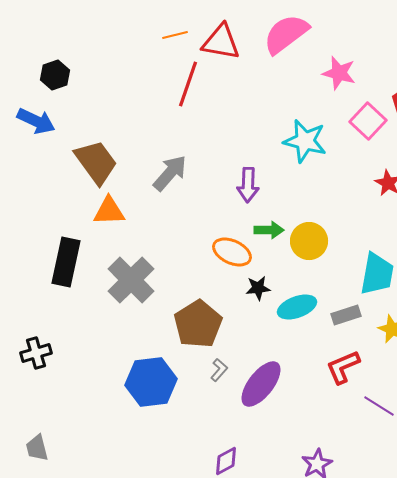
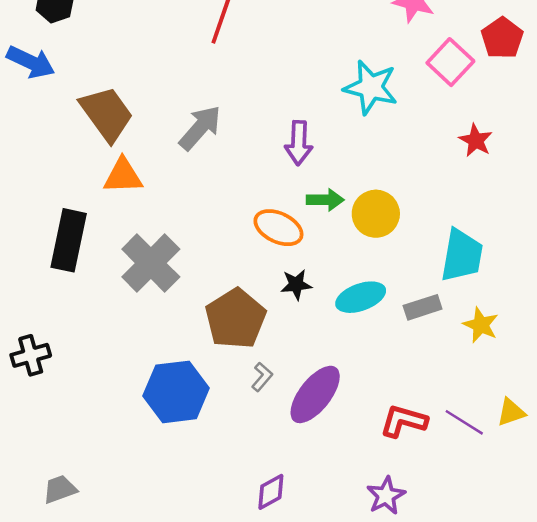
black star: (258, 288) -> (296, 285), moved
red L-shape: (343, 367) -> (404, 421), moved, turned 39
gray trapezoid: (37, 448) -> (60, 489), moved, turned 84

